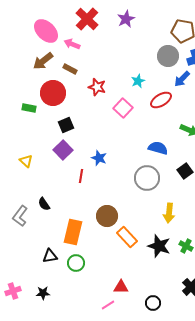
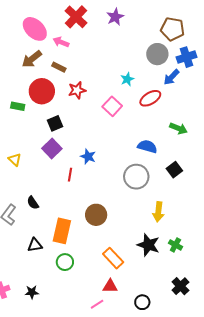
red star: (97, 87) -> (77, 90), moved, turned -30
orange rectangle: (127, 237) -> (113, 258), moved
black triangle: (50, 256) -> (35, 245), moved

